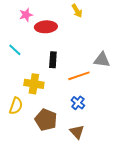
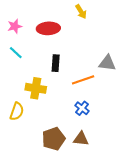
pink star: (26, 15) -> (15, 26), moved
brown pentagon: (46, 120) -> (54, 139), moved, turned 30
brown triangle: (77, 132) -> (81, 139), turned -42

